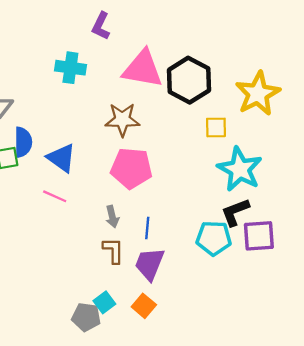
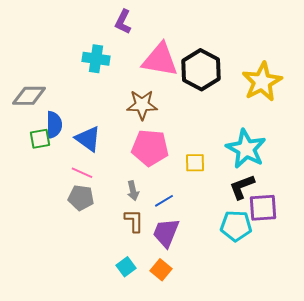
yellow square: (216, 127) -> (195, 163), moved
blue line: (147, 228) -> (164, 201), turned 54
cyan pentagon: (214, 238) -> (236, 226), moved
gray pentagon: (86, 317) -> (81, 198), moved

